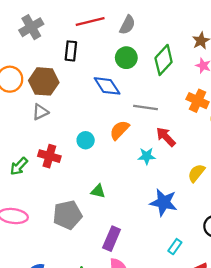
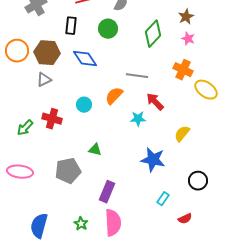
green circle: (126, 58) -> (108, 29), moved
blue diamond: (107, 86) -> (85, 59), moved

